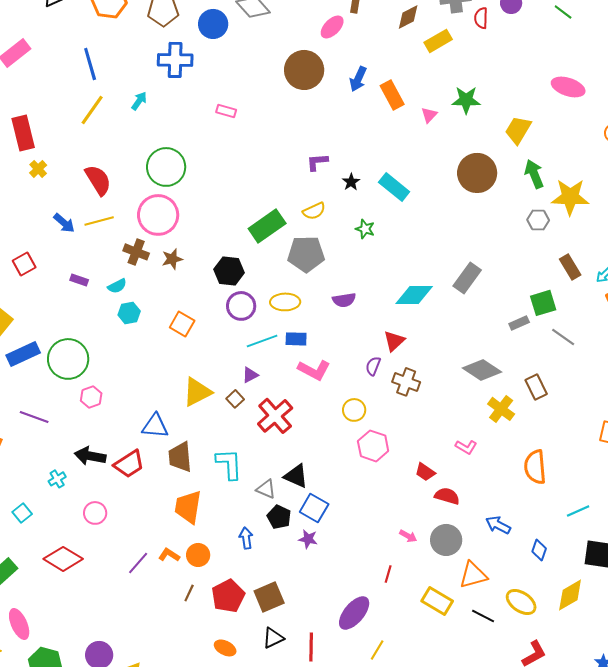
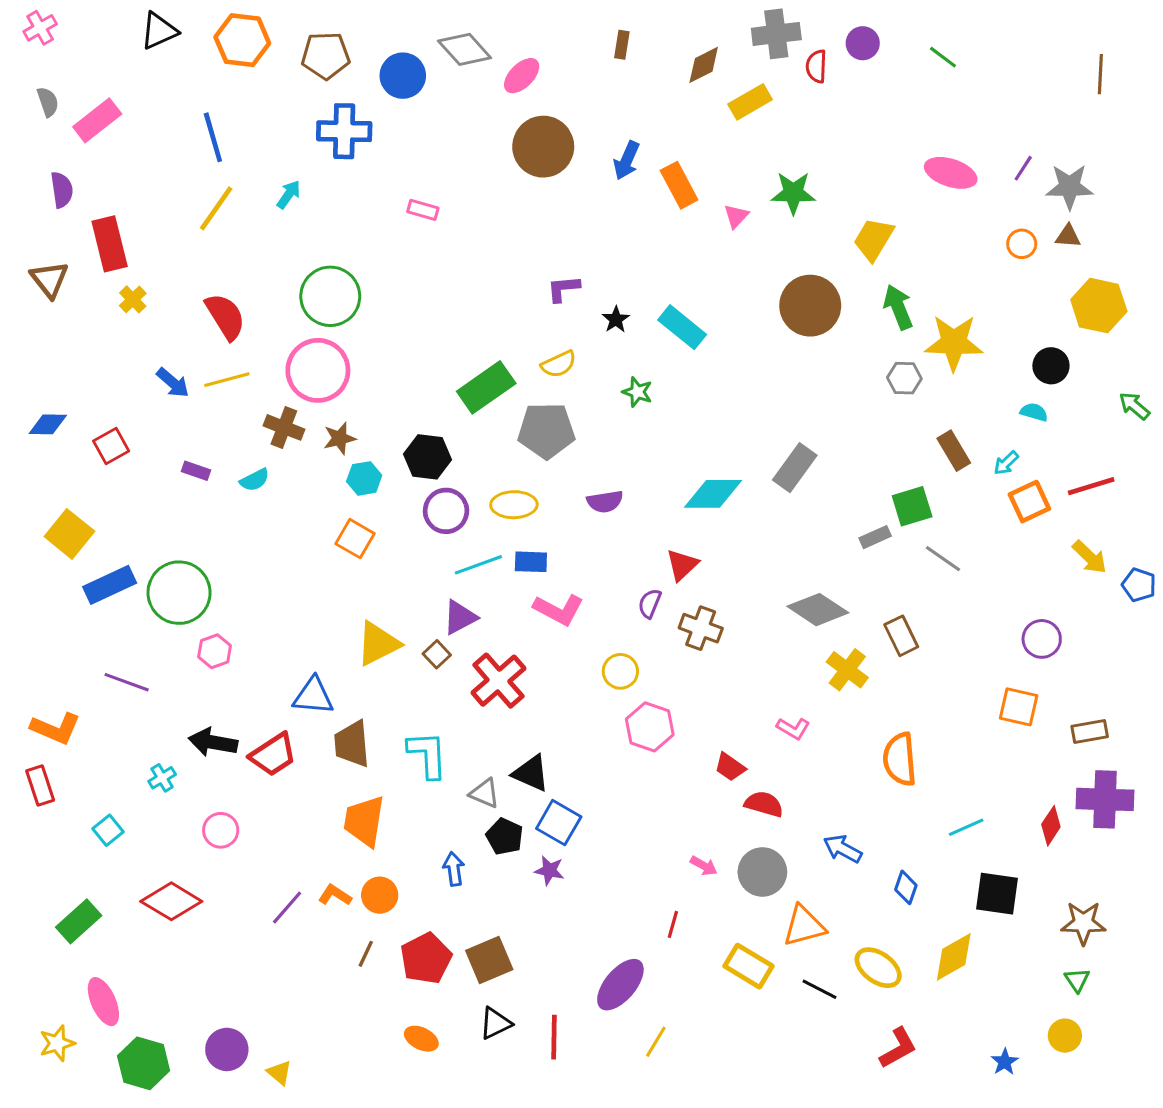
pink ellipse: (332, 27) -> (522, 76), moved
cyan hexagon: (129, 313) -> (364, 478), moved
purple triangle: (250, 375) -> (460, 617), size x1.4

